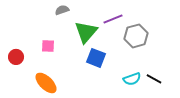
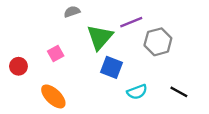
pink square: (48, 46) -> (56, 53), turned -32
cyan semicircle: (132, 79) -> (137, 92), moved

